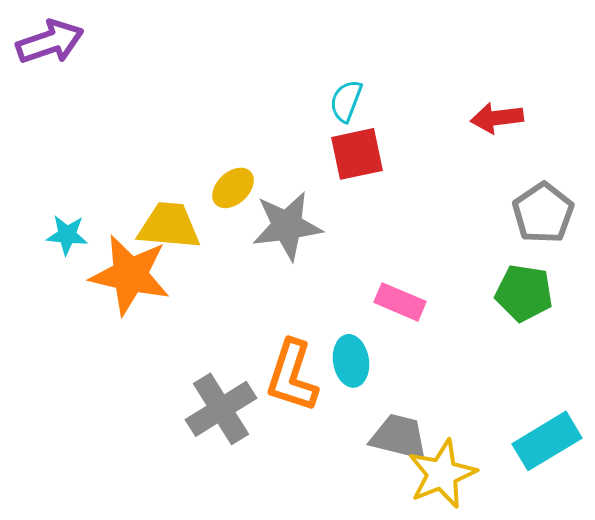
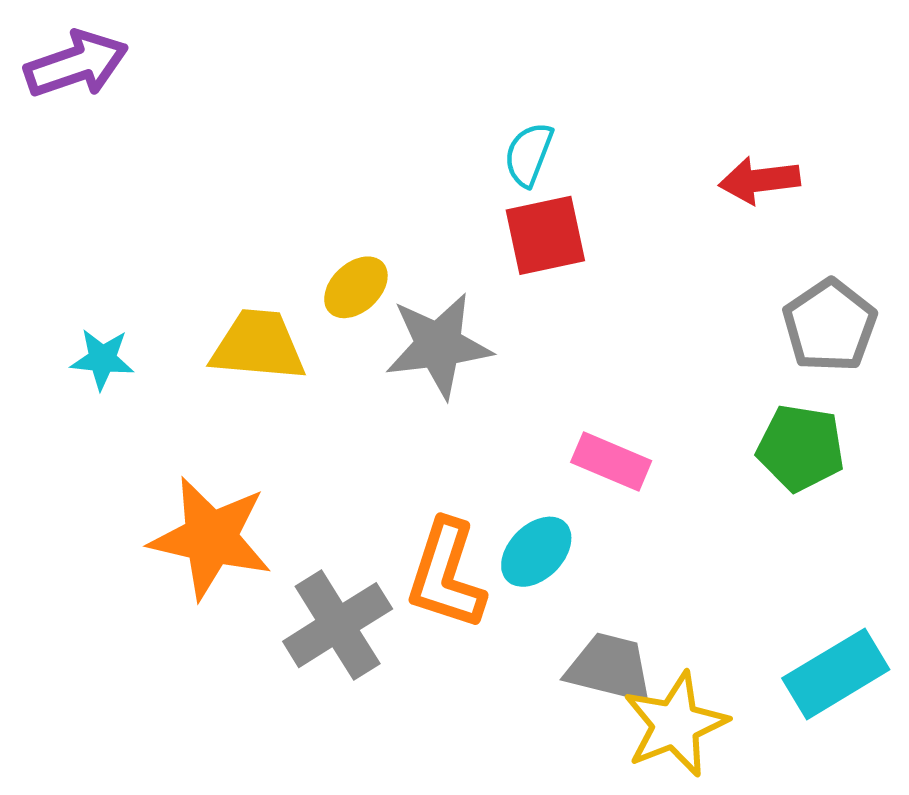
orange star: (130, 275) -> (211, 538), moved
cyan ellipse: (351, 361) -> (536, 552), turned 54

